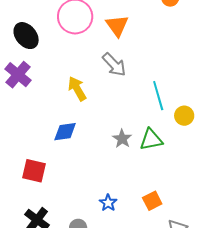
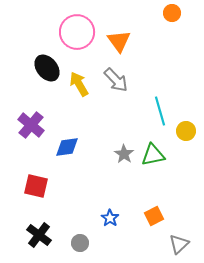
black ellipse: (26, 36) -> (47, 68), moved
purple cross: (18, 75) -> (31, 125), moved
yellow arrow: (77, 89) -> (79, 84), moved

